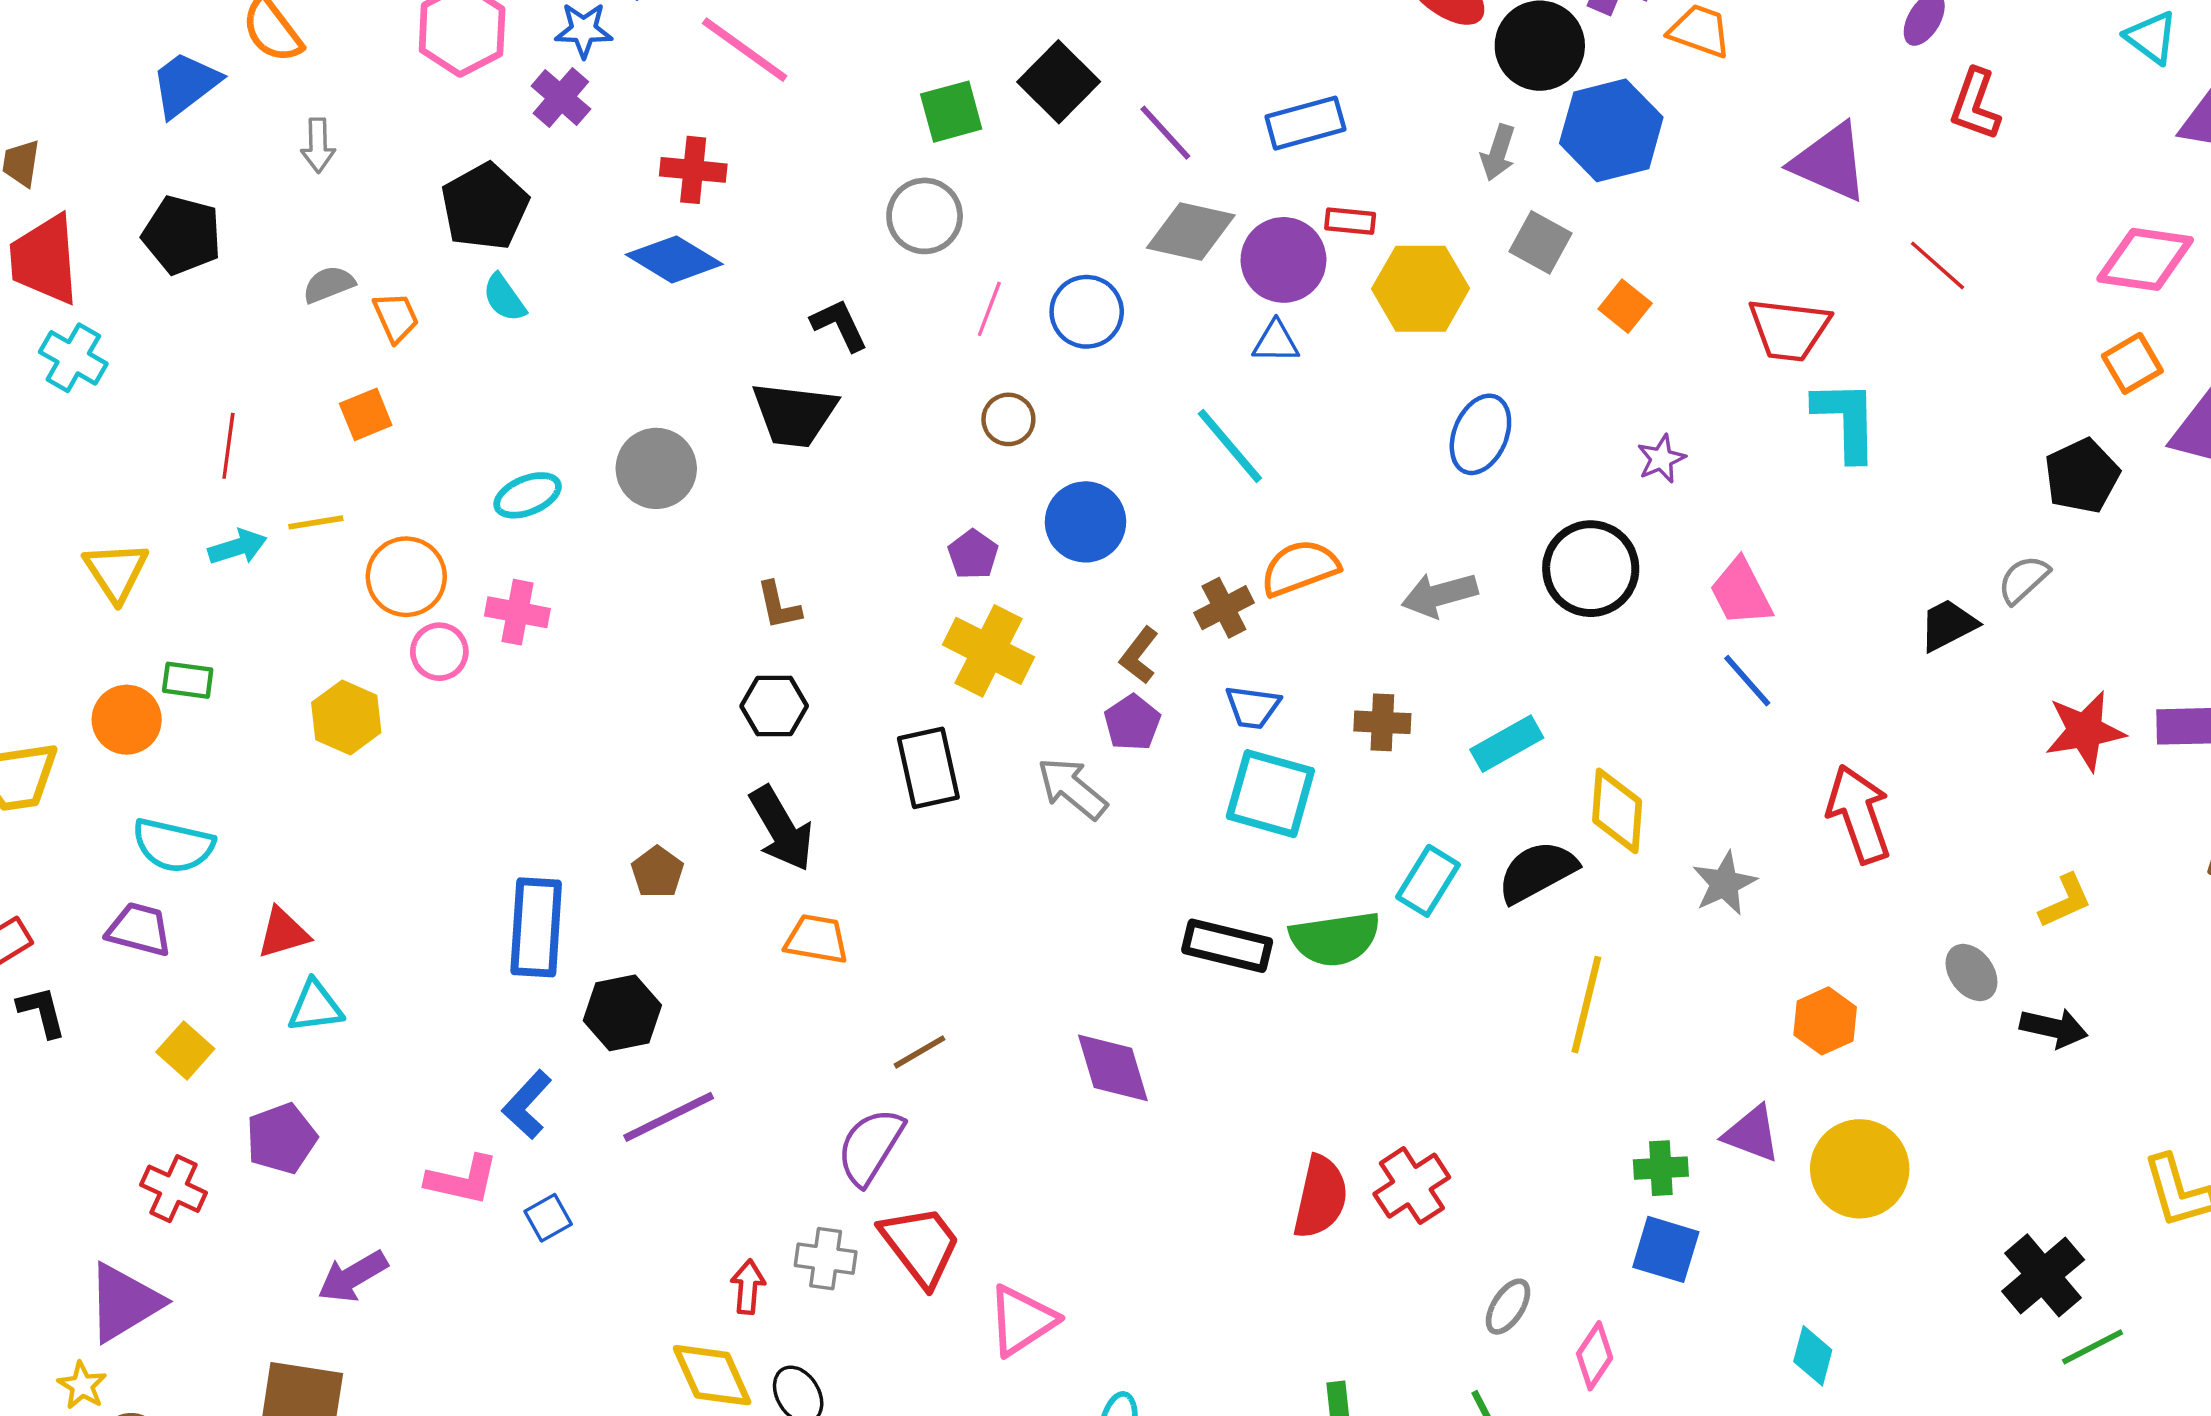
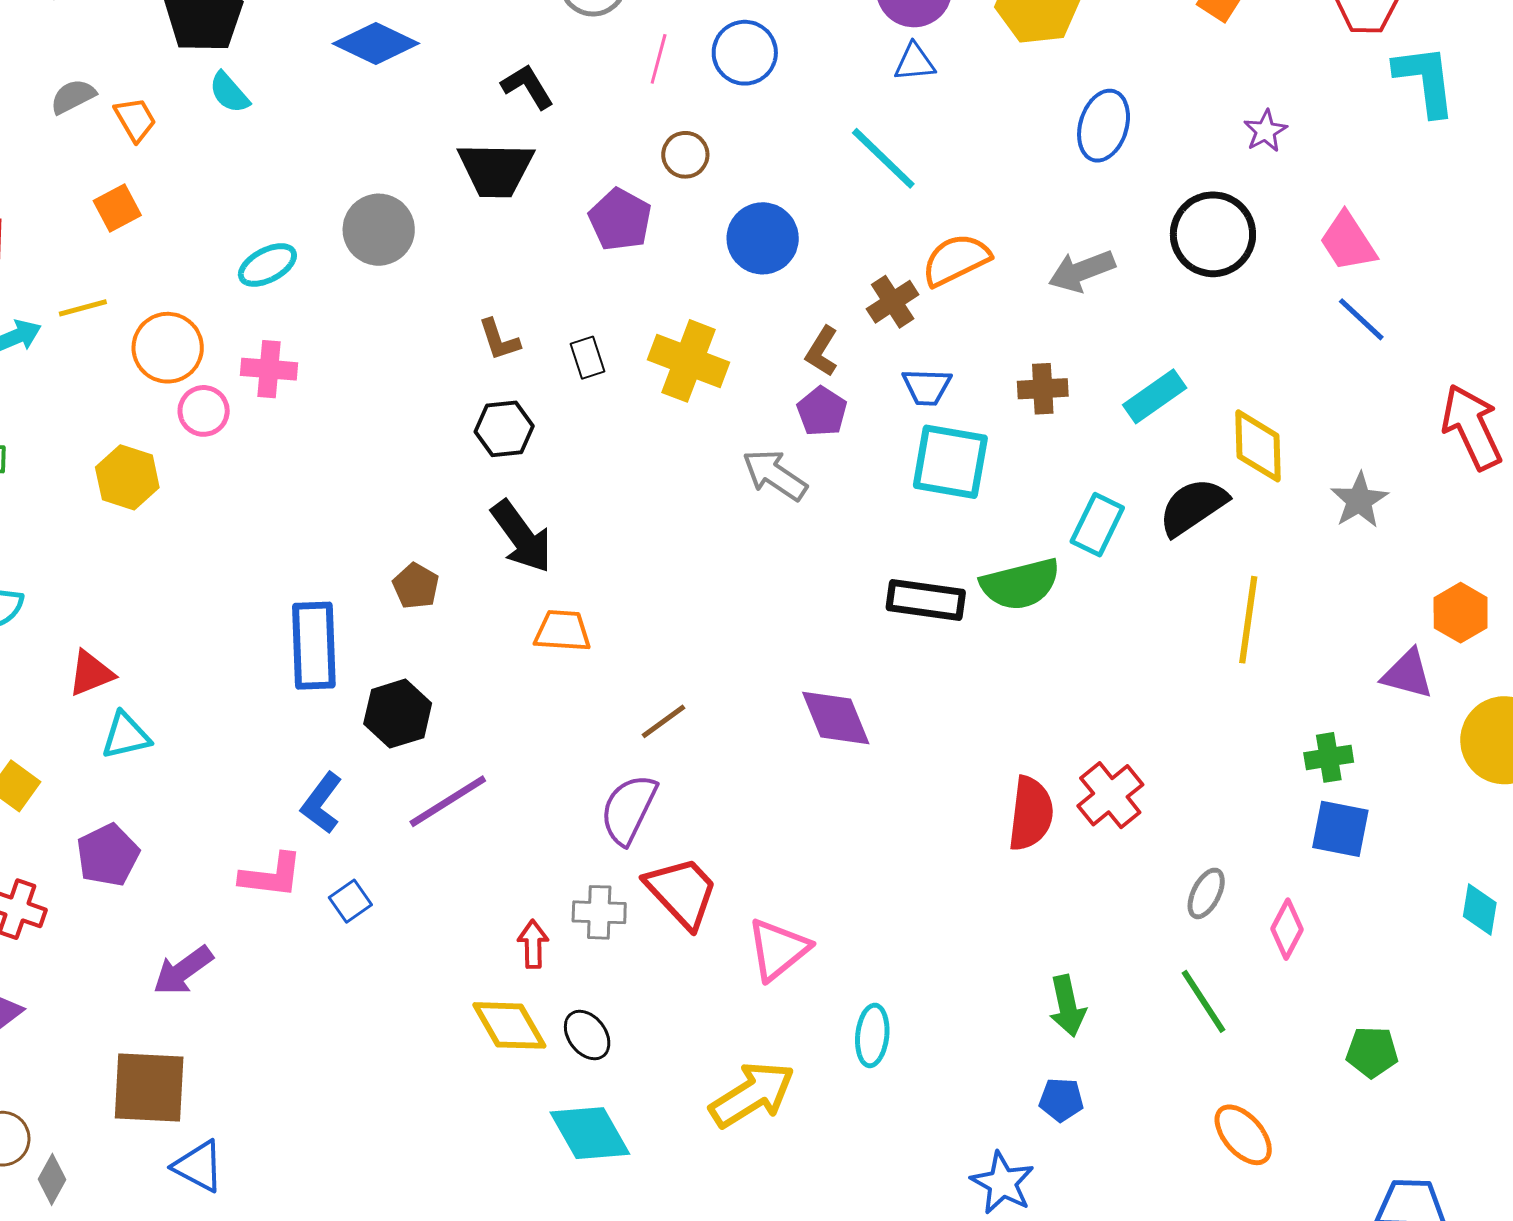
purple pentagon: (973, 554) -> (620, 220), moved, size x1.4
black rectangle: (928, 768) -> (588, 358), moved, size x0.6
purple triangle: (1752, 1134) -> (1408, 674), moved

